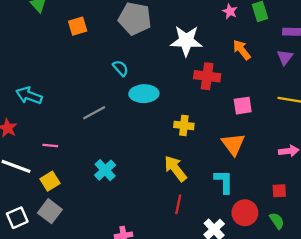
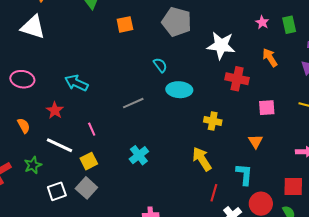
orange triangle: (233, 144) -> (255, 141), size x0.7
pink line: (50, 145) -> (92, 129), turned 56
red square: (279, 191) -> (293, 186), size x1.5
red line: (178, 204) -> (214, 193), moved

